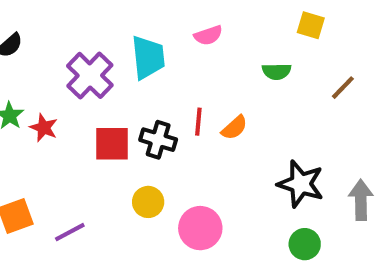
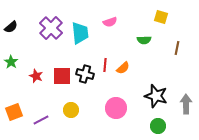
purple cross: (90, 75) -> (51, 28), moved
brown line: (343, 88) -> (177, 48), turned -32
red star: (44, 128) -> (36, 76), moved
yellow circle: (148, 202) -> (71, 110), moved
pink circle: (200, 228) -> (116, 108), moved

